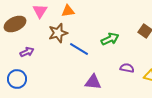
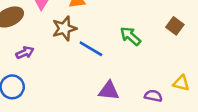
green arrow: (110, 39) -> (130, 36), turned -114
purple semicircle: (127, 68) -> (153, 96), moved

